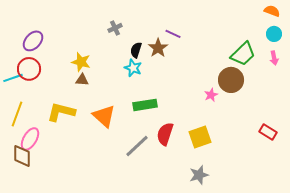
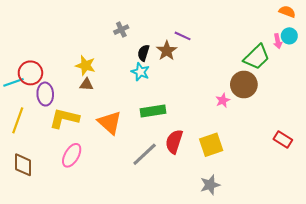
purple ellipse: (33, 41) -> (45, 94), moved, turned -45
pink arrow: (274, 58) -> (278, 41), moved
pink ellipse: (30, 139) -> (72, 155), moved

